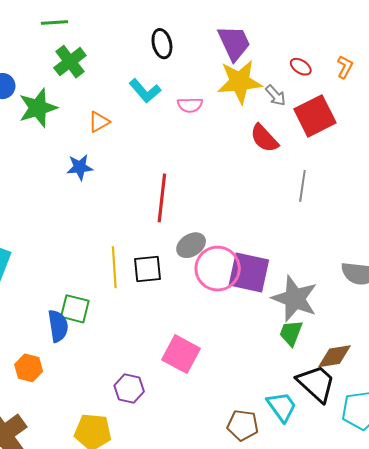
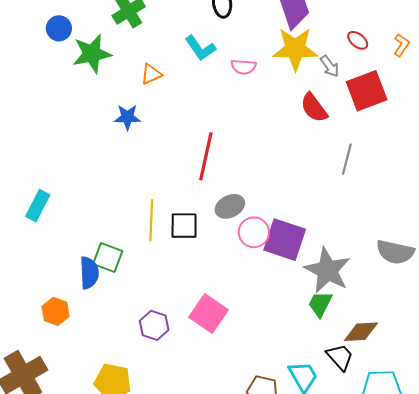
pink circle: (218, 269) -> (254, 232), size x0.7
black trapezoid: (316, 383) -> (340, 357), size x0.7
purple hexagon: (129, 388) -> (154, 325), moved

